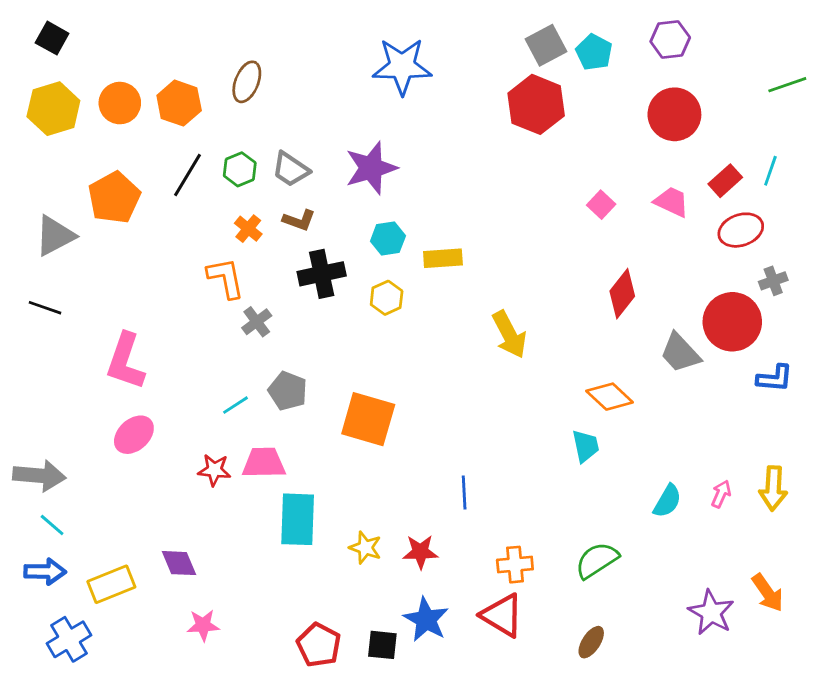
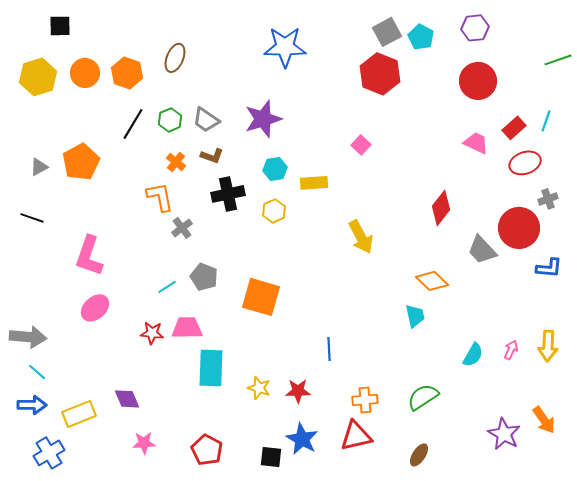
black square: (52, 38) -> (60, 26), moved, turned -30
orange pentagon: (114, 198) -> (81, 162), moved
pink square: (601, 205) -> (361, 145), moved
gray triangle: (55, 236) -> (39, 167), size x0.6
red triangle: (502, 615) -> (356, 436), turned -44
red pentagon: (319, 645) -> (207, 450), moved

